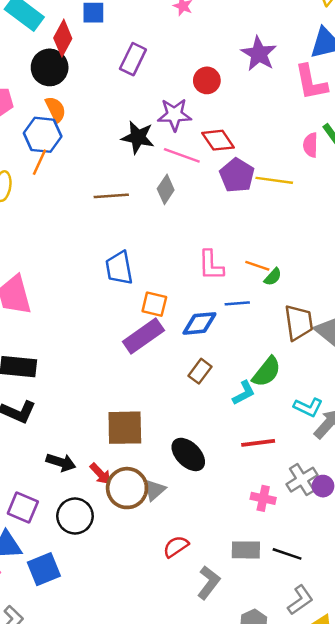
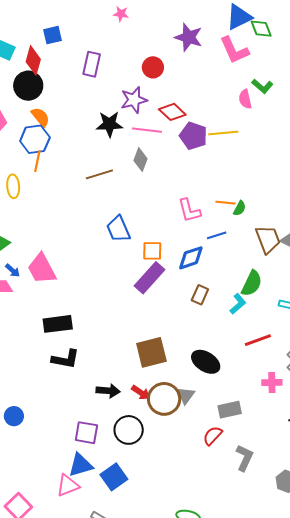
gray rectangle: (246, 550) -> (230, 410), moved

